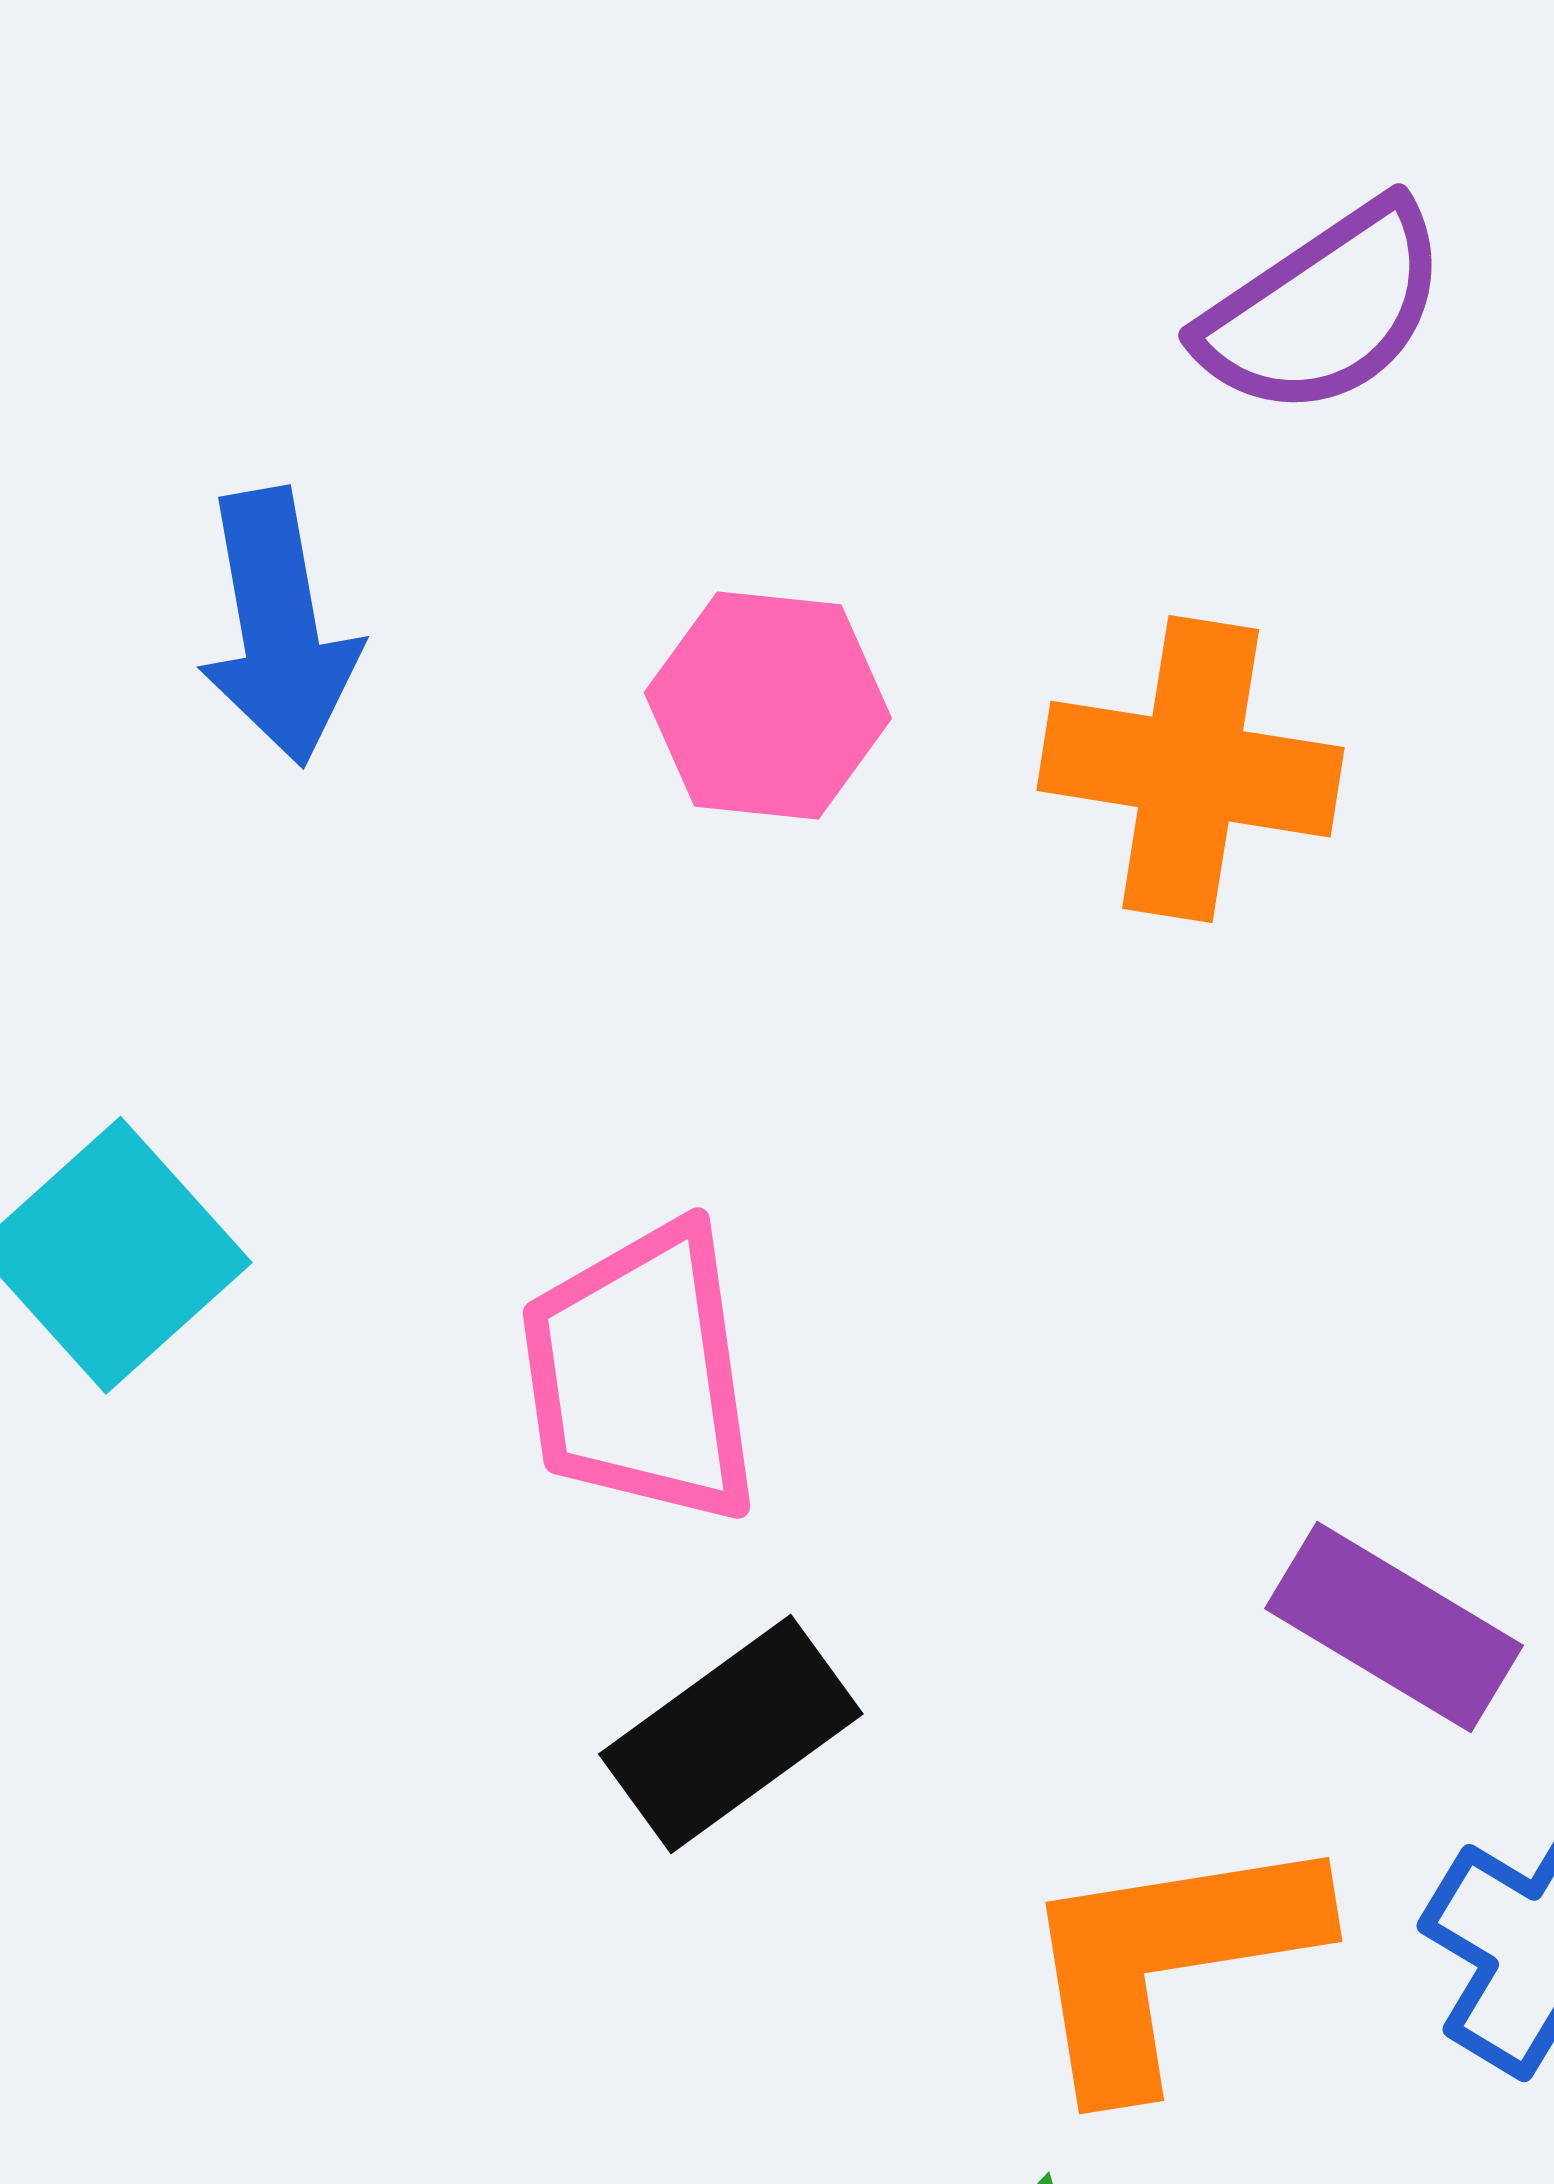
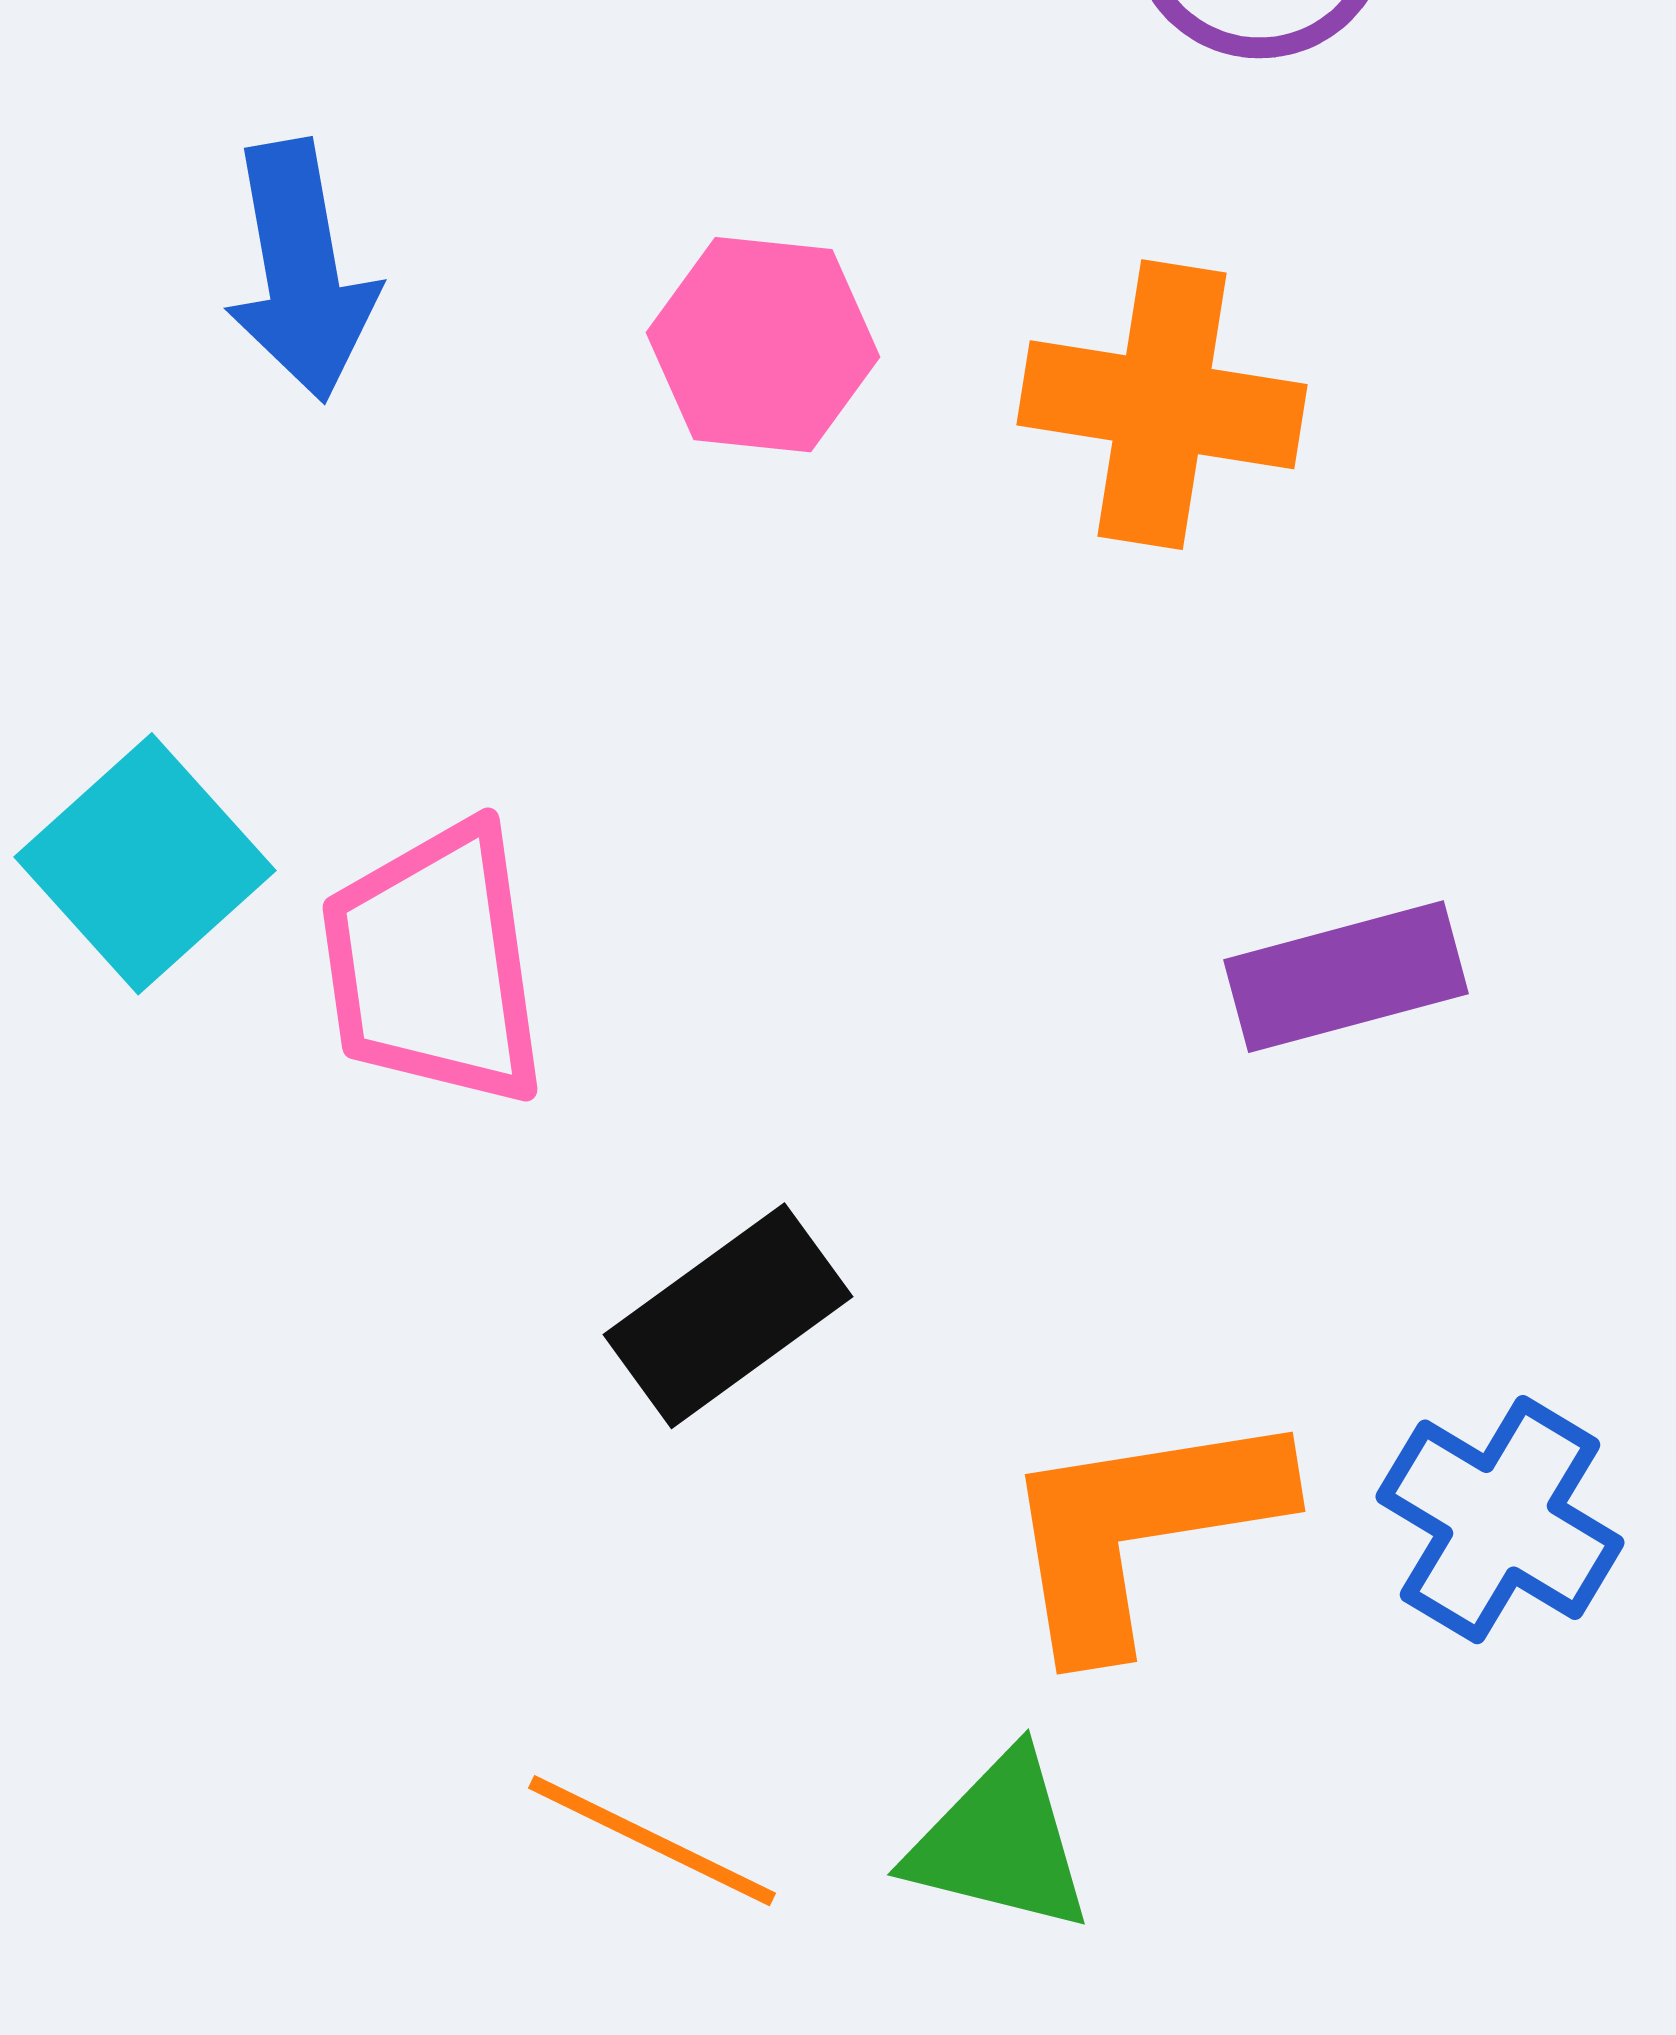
pink trapezoid: (641, 1374) -> (434, 965), moved
purple rectangle: (1394, 1627) -> (1346, 977), moved, turned -46

